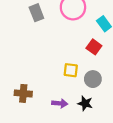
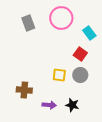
gray circle: (93, 79) -> (80, 75), moved
brown cross: (23, 93) -> (24, 90), moved

